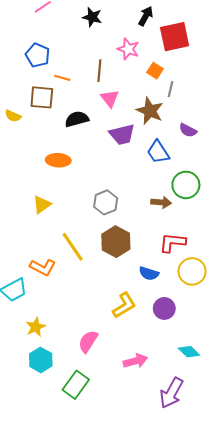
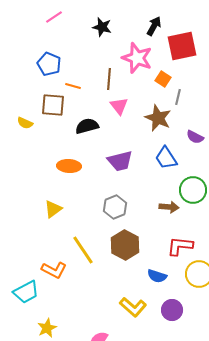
pink star: (128, 49) -> (137, 58), size x1.4
purple trapezoid: (122, 134) -> (120, 161), moved
yellow L-shape: (124, 305) -> (133, 307), turned 72

